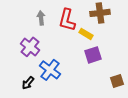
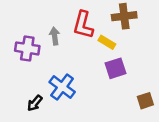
gray arrow: (41, 18) -> (55, 36), moved
purple cross: (30, 47) -> (27, 48), moved, turned -30

